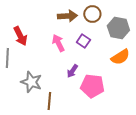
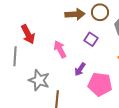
pink arrow: (58, 43) -> (60, 49), moved

